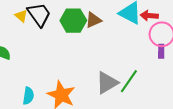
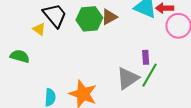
yellow triangle: (21, 16) -> (39, 29), moved
purple rectangle: (161, 51) -> (146, 57), moved

